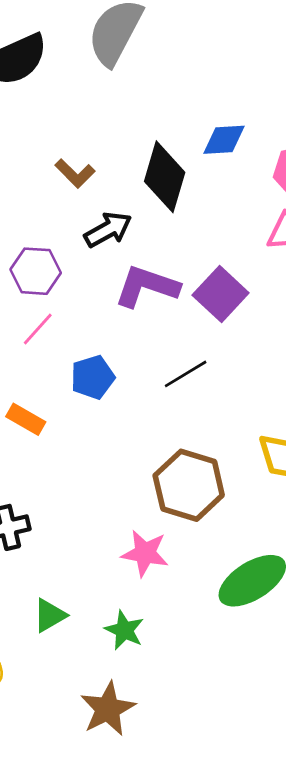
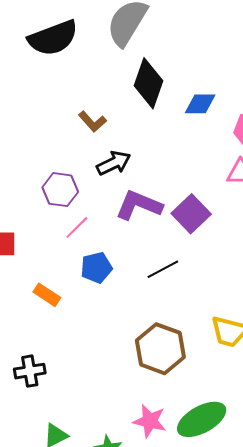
black diamond: (165, 177) -> (149, 83), moved
pink line: (38, 329) -> (77, 227), moved
pink star: (145, 553) -> (150, 421), moved

